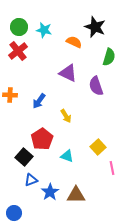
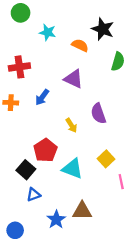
green circle: (19, 27) -> (21, 13), moved
red cross: (18, 51) -> (19, 67), moved, turned 30
purple semicircle: (96, 86) -> (98, 113), moved
blue arrow: (39, 101) -> (42, 97), moved
cyan triangle: (67, 156) -> (72, 169), size x1.5
blue star: (50, 192) -> (56, 219), moved

